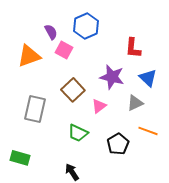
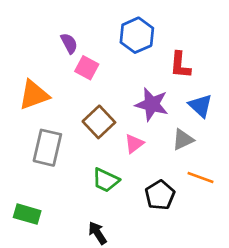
blue hexagon: (86, 26) -> (137, 35), moved
orange triangle: (29, 56) -> (34, 95), moved

